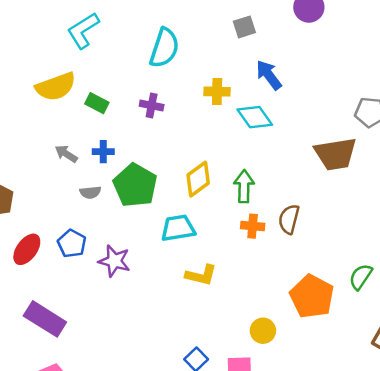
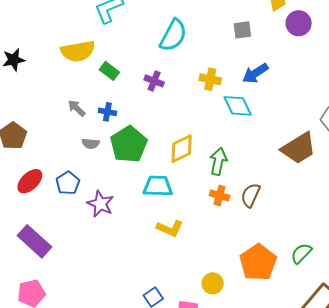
blue arrow: (269, 75) -> (255, 73), turned -96
brown trapezoid: (335, 154) -> (299, 148), turned -33

